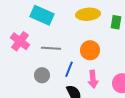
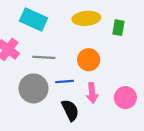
blue line: (69, 69) -> (65, 82), turned 63
gray circle: (42, 75) -> (34, 88), size x1.6

